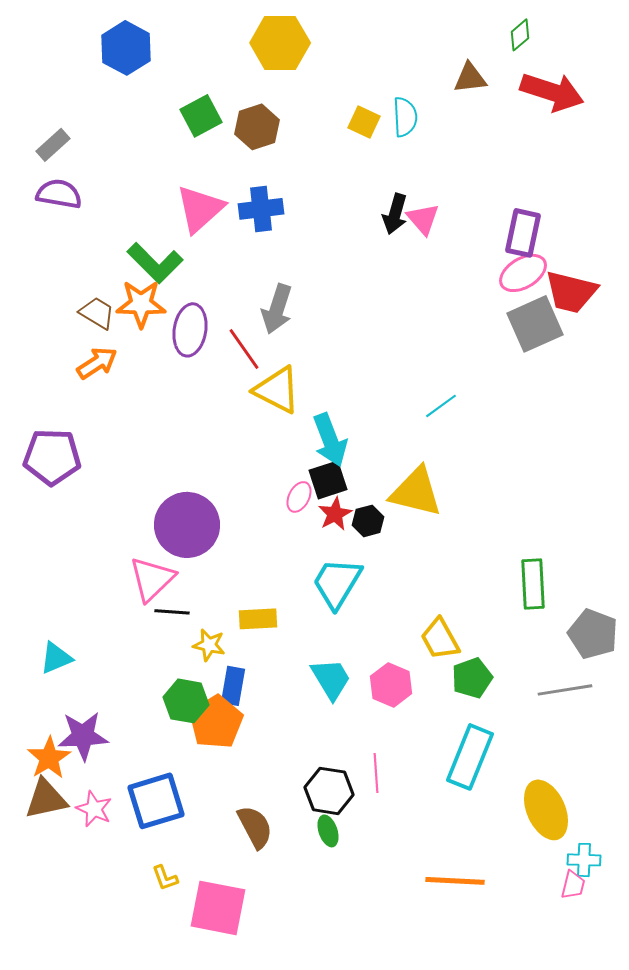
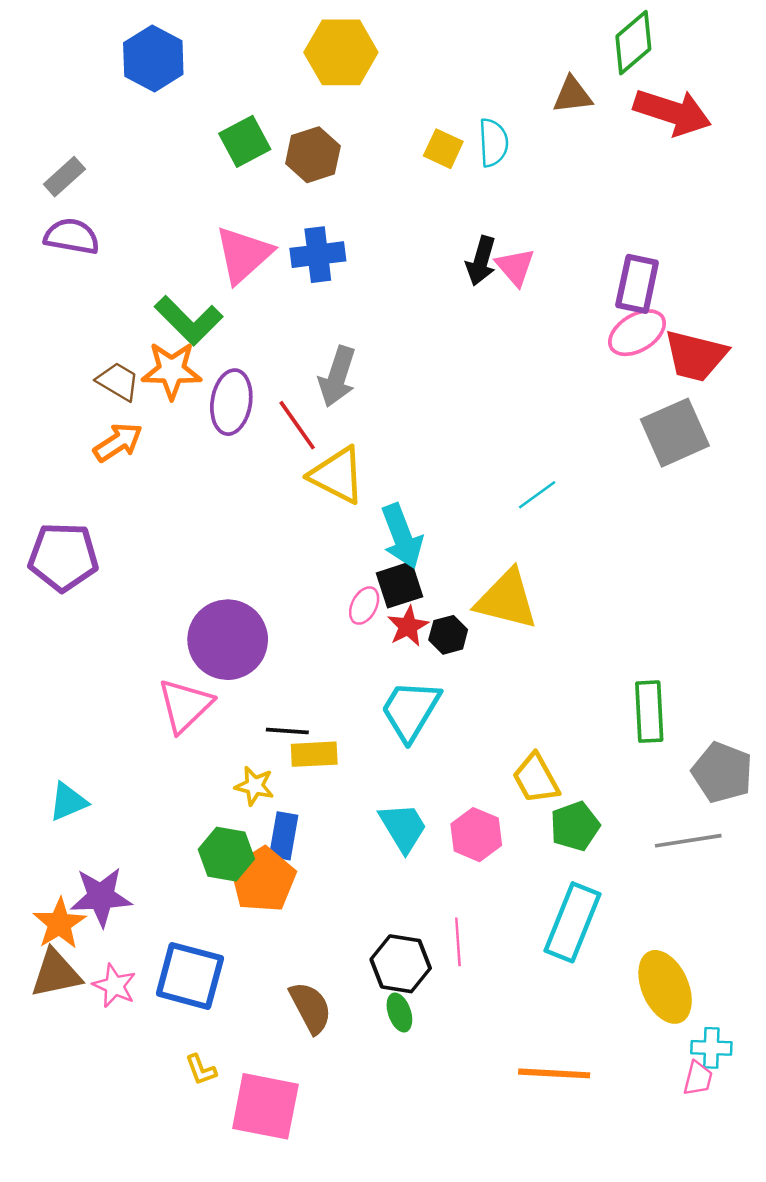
green diamond: (520, 35) -> (633, 43), size x1.6
gray square: (535, 324) -> (675, 433), moved
black line: (172, 612) -> (287, 731), moved
blue square: (156, 801) -> (190, 976), turned 32

